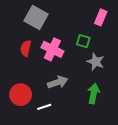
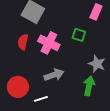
gray star: (96, 62) -> (97, 64), moved

